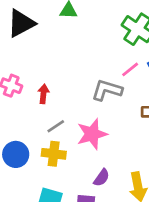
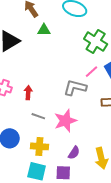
gray line: (56, 126) -> (38, 116), turned 56
yellow cross: (54, 154) -> (39, 146), moved

